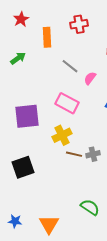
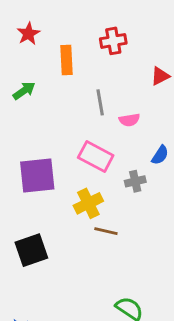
gray line: (70, 66) -> (100, 102), turned 42
pink semicircle: (90, 78) -> (129, 120), turned -136
gray cross: (93, 154) -> (135, 181), moved

